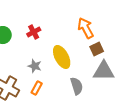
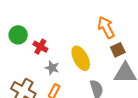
red cross: (34, 32) -> (40, 47), moved, turned -32

